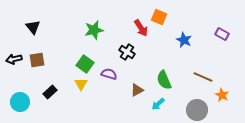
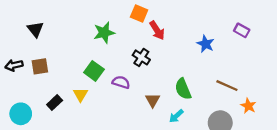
orange square: (159, 17) -> (139, 13), moved
purple rectangle: (222, 34) -> (242, 30), moved
yellow triangle: (81, 84) -> (80, 95), moved
brown triangle: (137, 90) -> (153, 100), turned -32

